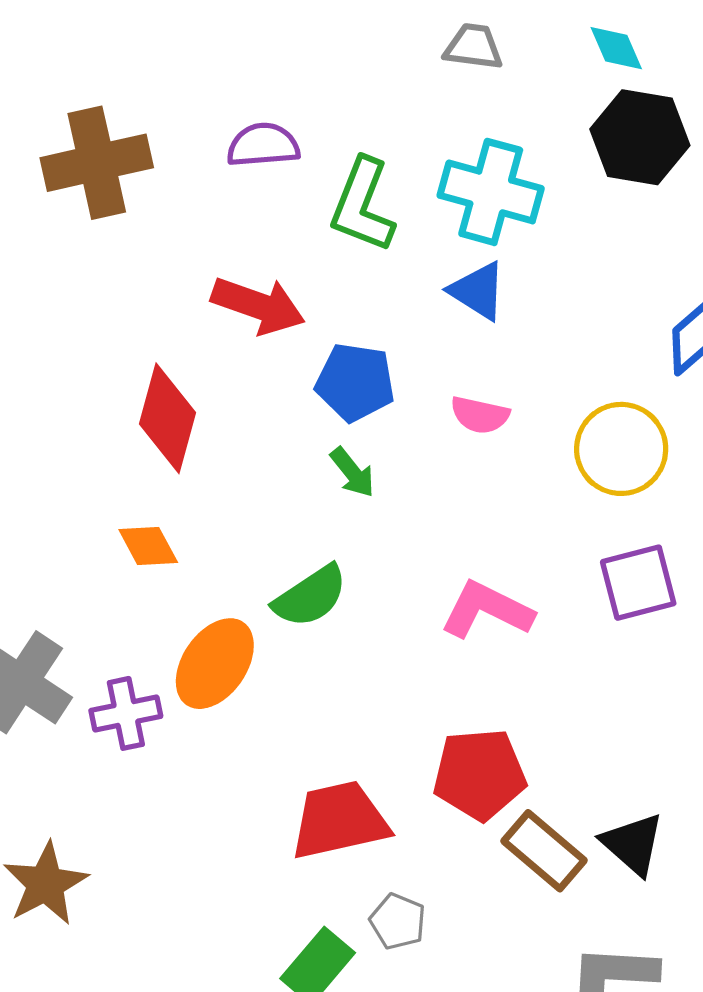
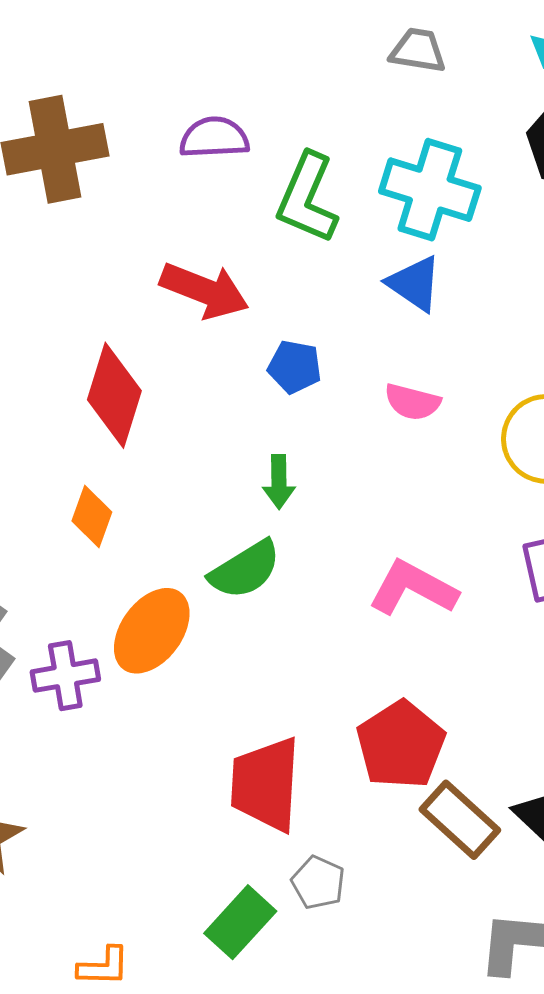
blue pentagon: (355, 382) -> (295, 367), size x0.7
green arrow: (352, 472) -> (279, 482), moved, turned 36
orange diamond: (148, 546) -> (92, 517), turned 46
red pentagon: (479, 774) -> (401, 745), turned -30
red trapezoid: (339, 820) -> (266, 784), turned -76

